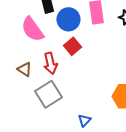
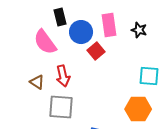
red square: (72, 46) -> (96, 51), moved
gray square: (48, 94) -> (61, 107), turned 36

